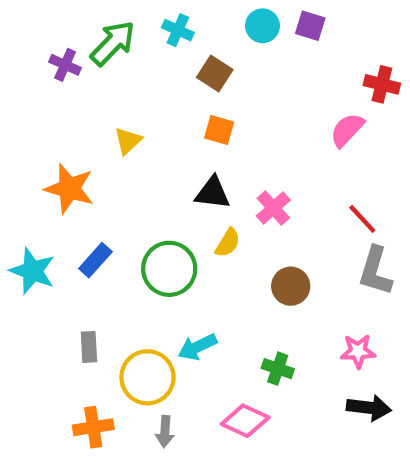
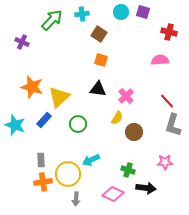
cyan cross: (178, 30) -> (82, 14), turned -32
purple cross: (65, 65) -> (22, 42), moved
red cross: (382, 84) -> (169, 32), moved
pink semicircle: (347, 130) -> (160, 60), turned 42
yellow triangle: (128, 141) -> (59, 97), moved, size x1.6
yellow semicircle: (228, 243) -> (117, 118), moved
green circle: (169, 269) -> (78, 124), size x0.7
black arrow: (369, 408) -> (146, 188), moved
orange cross: (93, 427) -> (43, 182), moved

